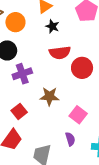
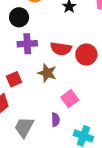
red semicircle: (60, 53) -> (61, 49), moved

